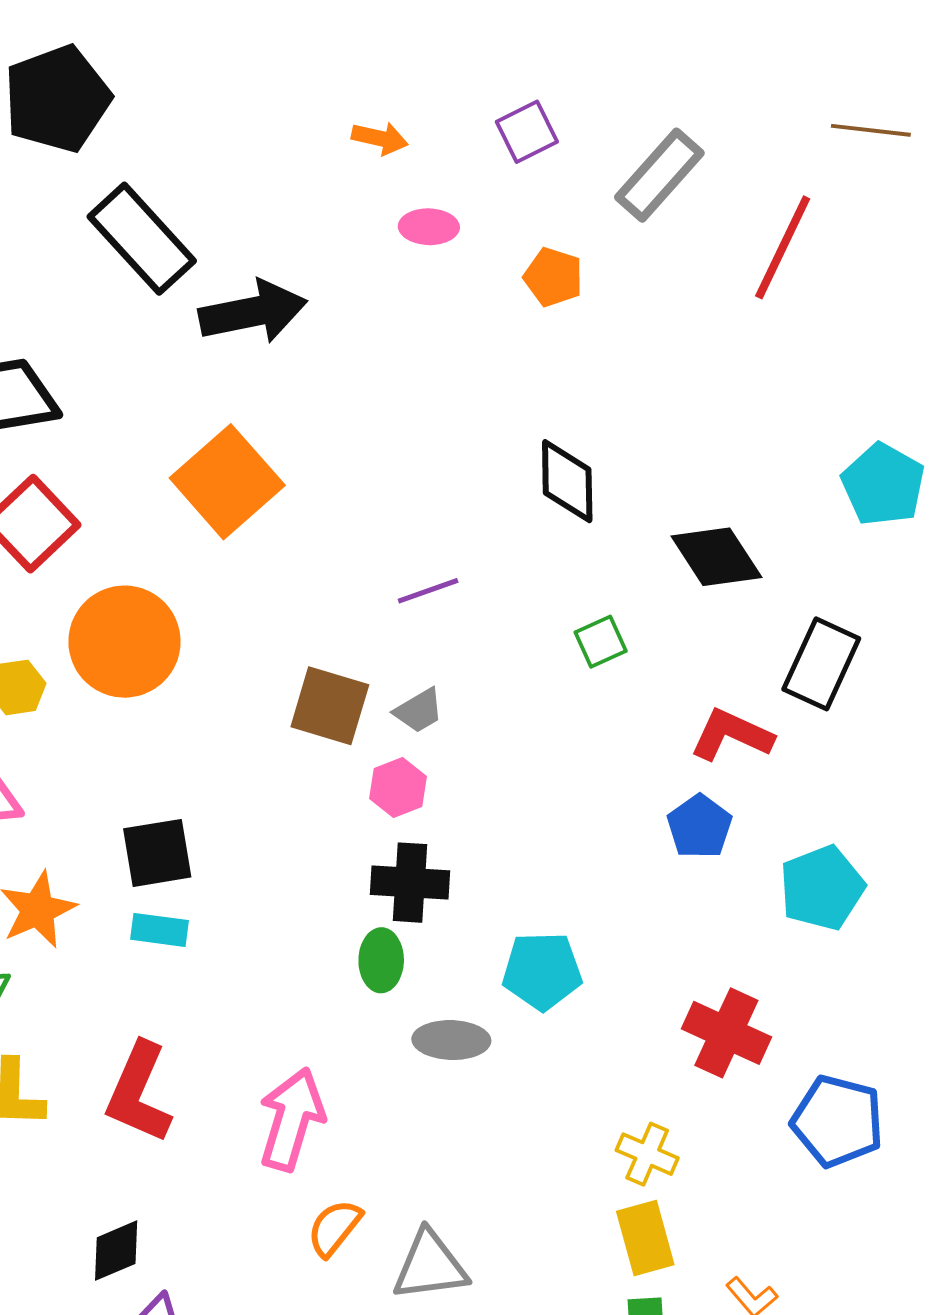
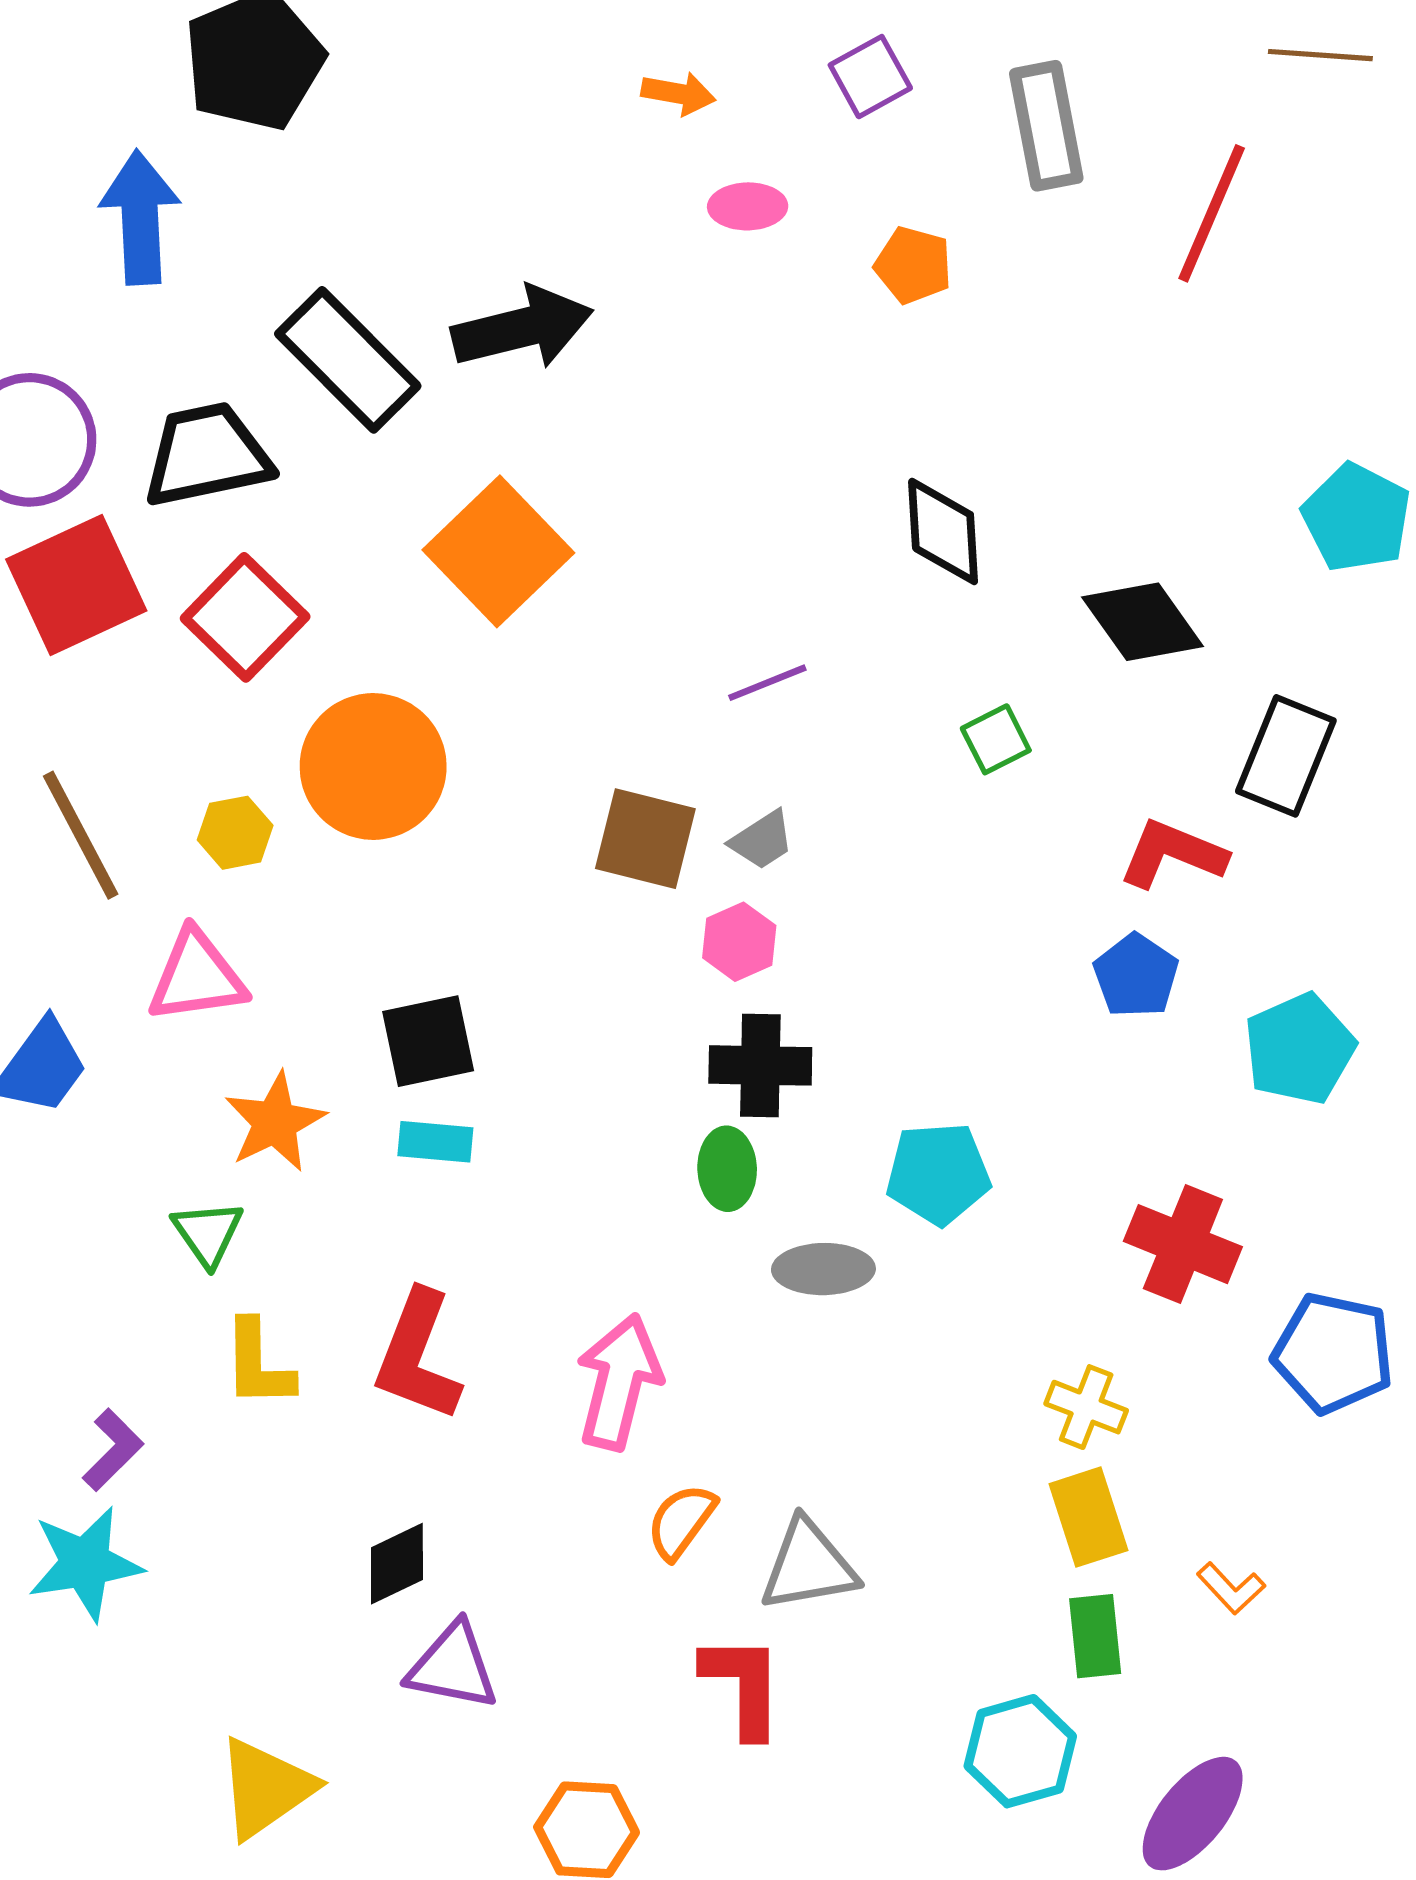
gray rectangle: (659, 175) -> (1046, 126), turned -50
black rectangle: (142, 239) -> (348, 360), moved

